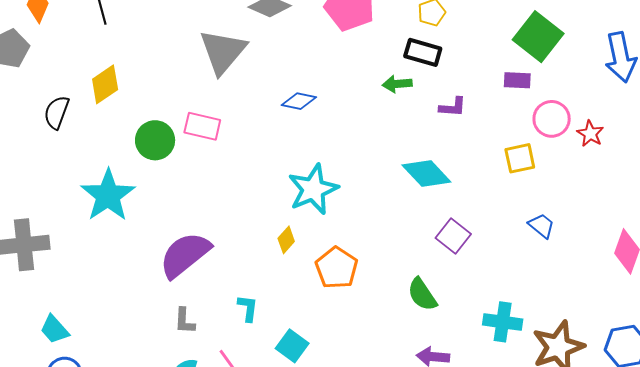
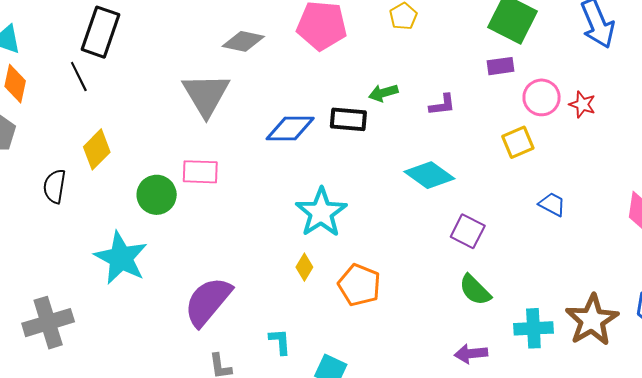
black rectangle: (423, 52) -> (348, 119), moved
blue diamond: (299, 101) -> (290, 129), size x1.4
green semicircle: (422, 294) -> (475, 290), moved
cyan cross: (503, 322) -> (533, 328), moved

